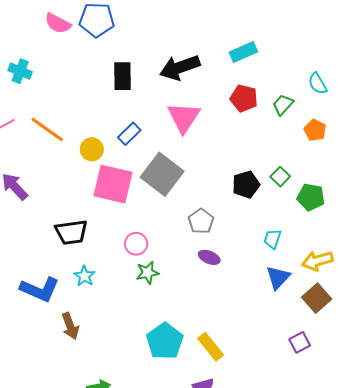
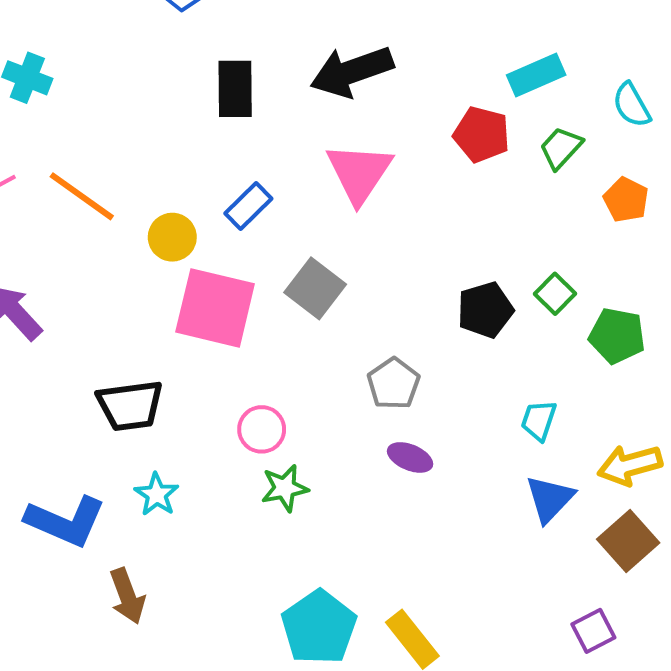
cyan rectangle: (243, 52) -> (536, 75), moved
gray square: (162, 174) -> (315, 288), size x0.7

